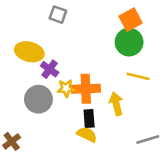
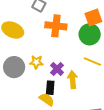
purple cross: (50, 69) -> (57, 69), moved
orange cross: (86, 89) -> (56, 26), moved

